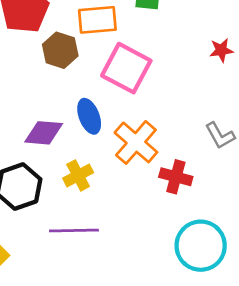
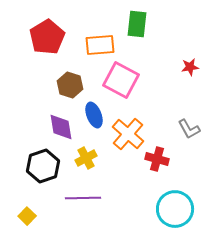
brown hexagon: (60, 50) -> (70, 85), moved
purple diamond: (44, 133) -> (61, 127), turned 76

